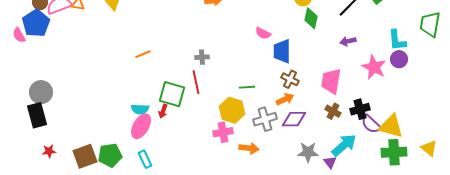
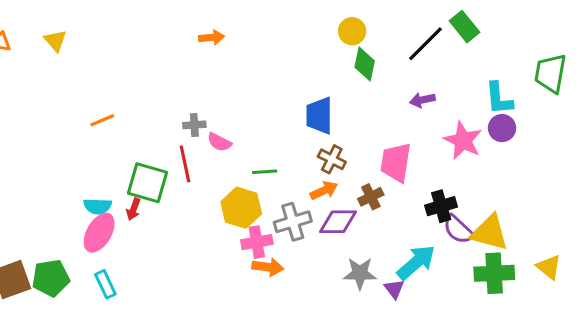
pink semicircle: (263, 33) -> (219, 142), moved
brown cross: (333, 111) -> (371, 197), moved, turned 35
pink cross: (223, 132) -> (257, 242), moved

